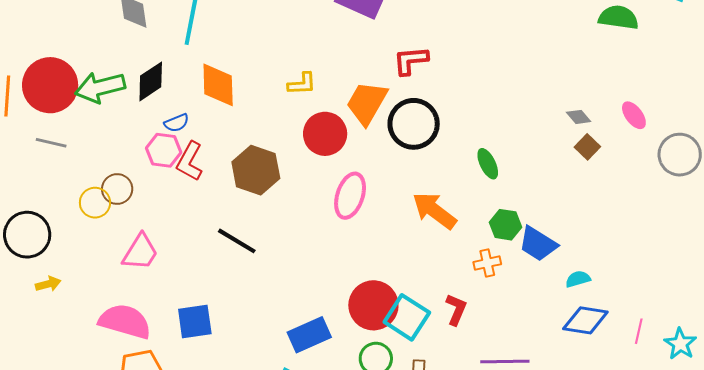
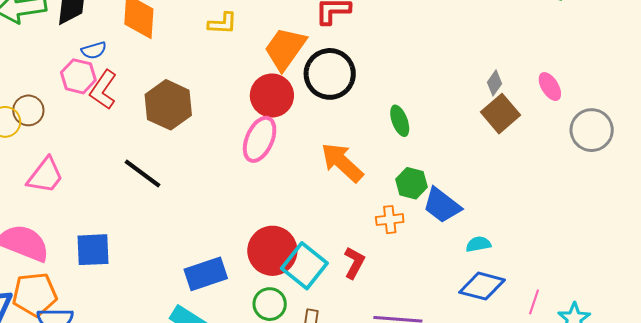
gray diamond: (579, 117) -> (495, 83), turned 70
red circle: (325, 134) -> (272, 96), moved
brown square: (587, 147) -> (500, 114), size x1.5

